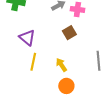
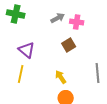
yellow line: (33, 62) -> (21, 74), moved

